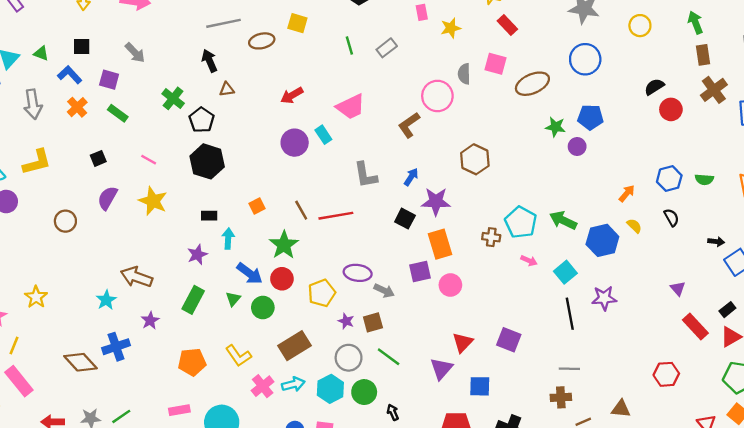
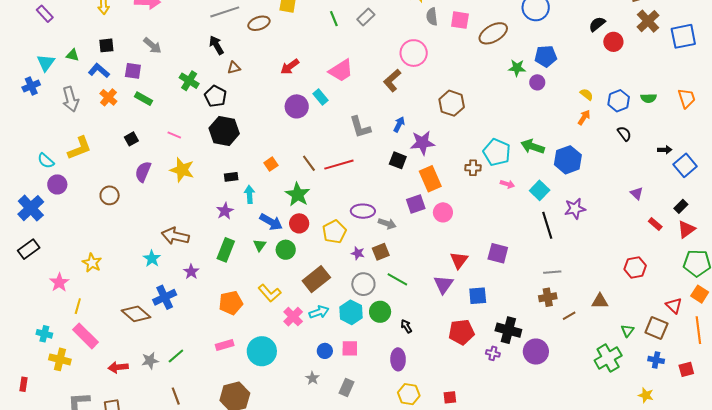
gray semicircle: (464, 74) -> (432, 17), moved
yellow semicircle: (634, 226) -> (587, 94), moved
red rectangle: (695, 327) -> (655, 224), size x0.6

